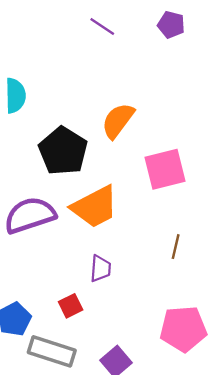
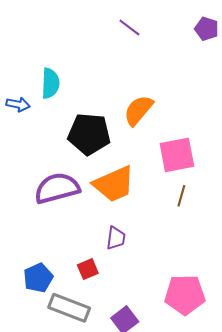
purple pentagon: (171, 25) -> (207, 29), moved
black pentagon: (63, 151) -> (89, 134), turned -30
brown line: (176, 247) -> (181, 196), moved

